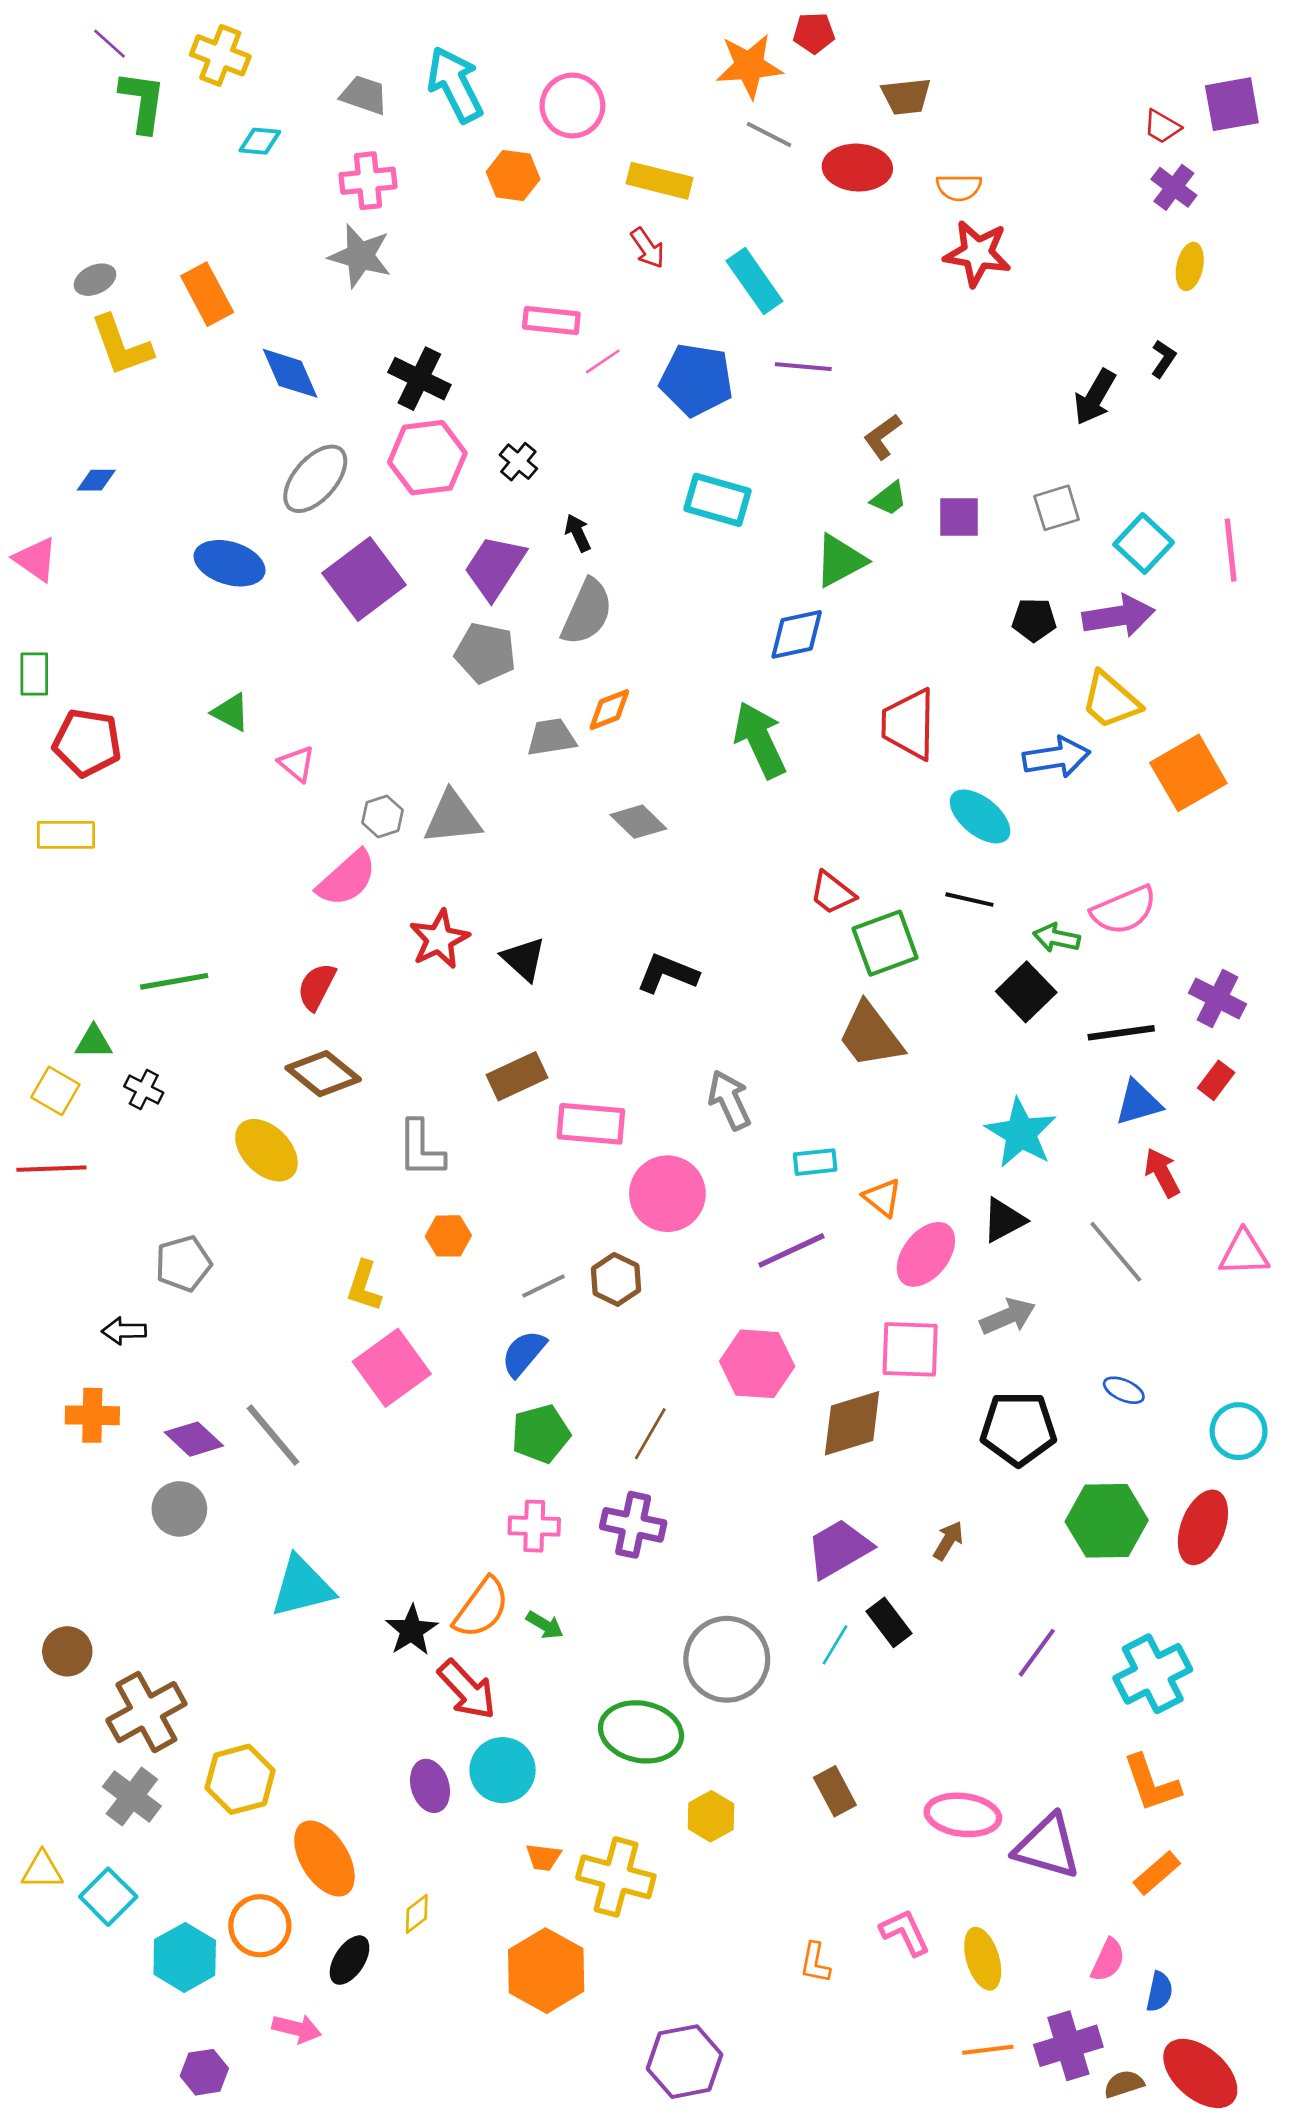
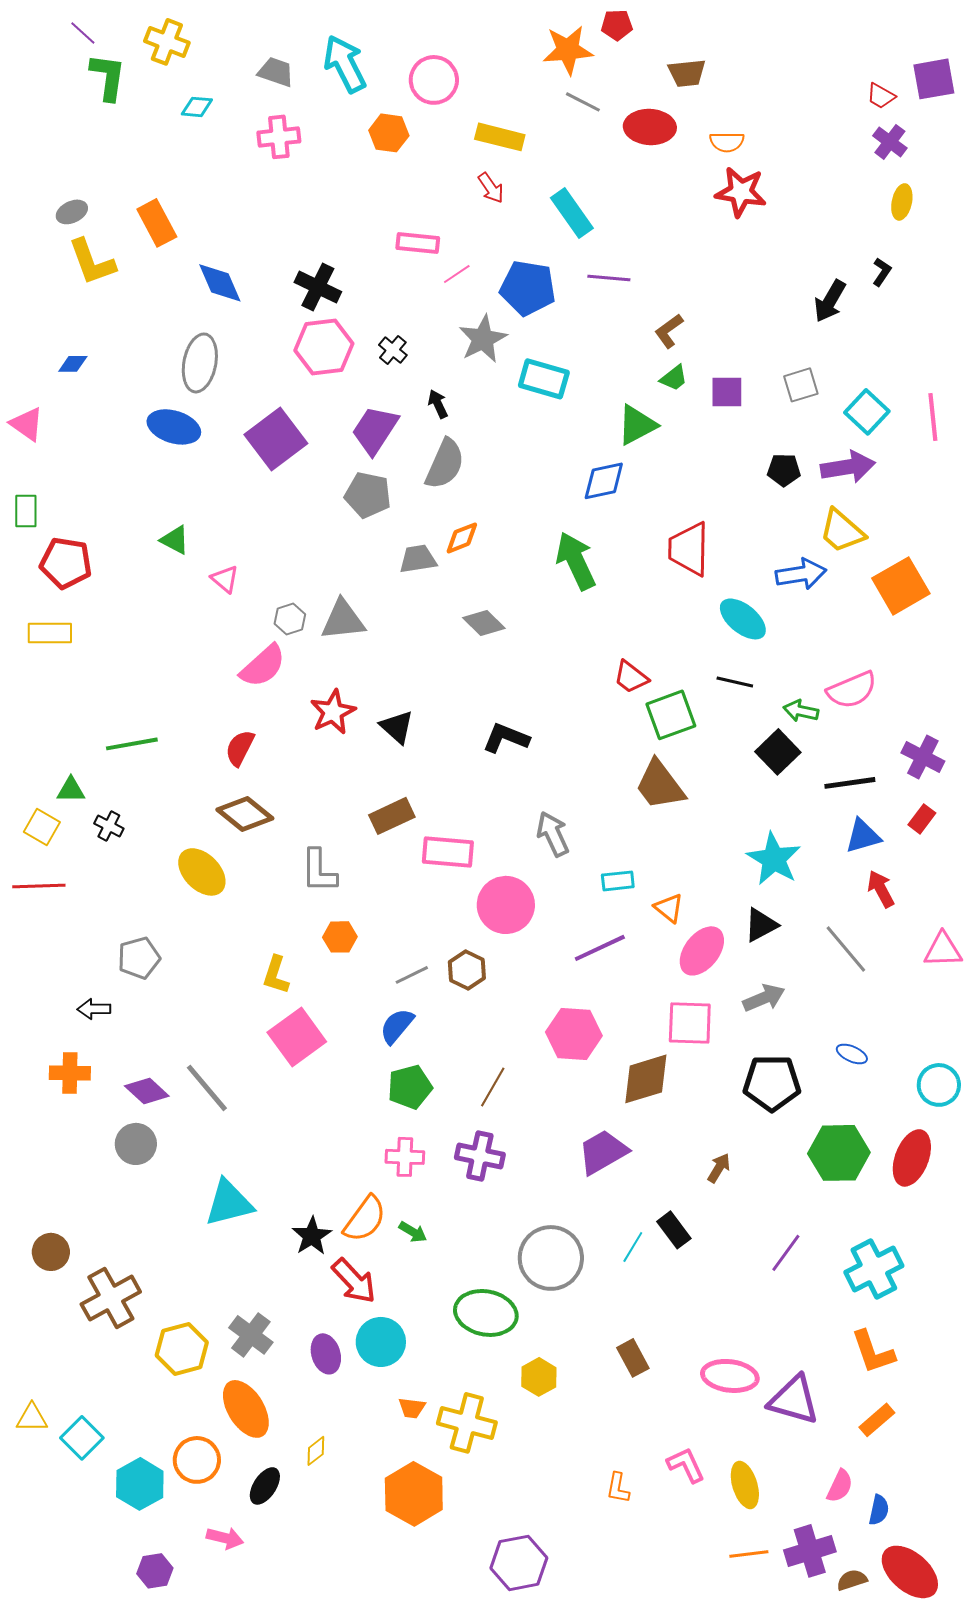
gray star: (360, 256) -> (483, 339), moved, turned 30
gray ellipse: (315, 479) -> (200, 363), moved, turned -30
purple trapezoid: (839, 1549) -> (603, 1152), moved
gray cross: (132, 1796) -> (251, 1335), moved

